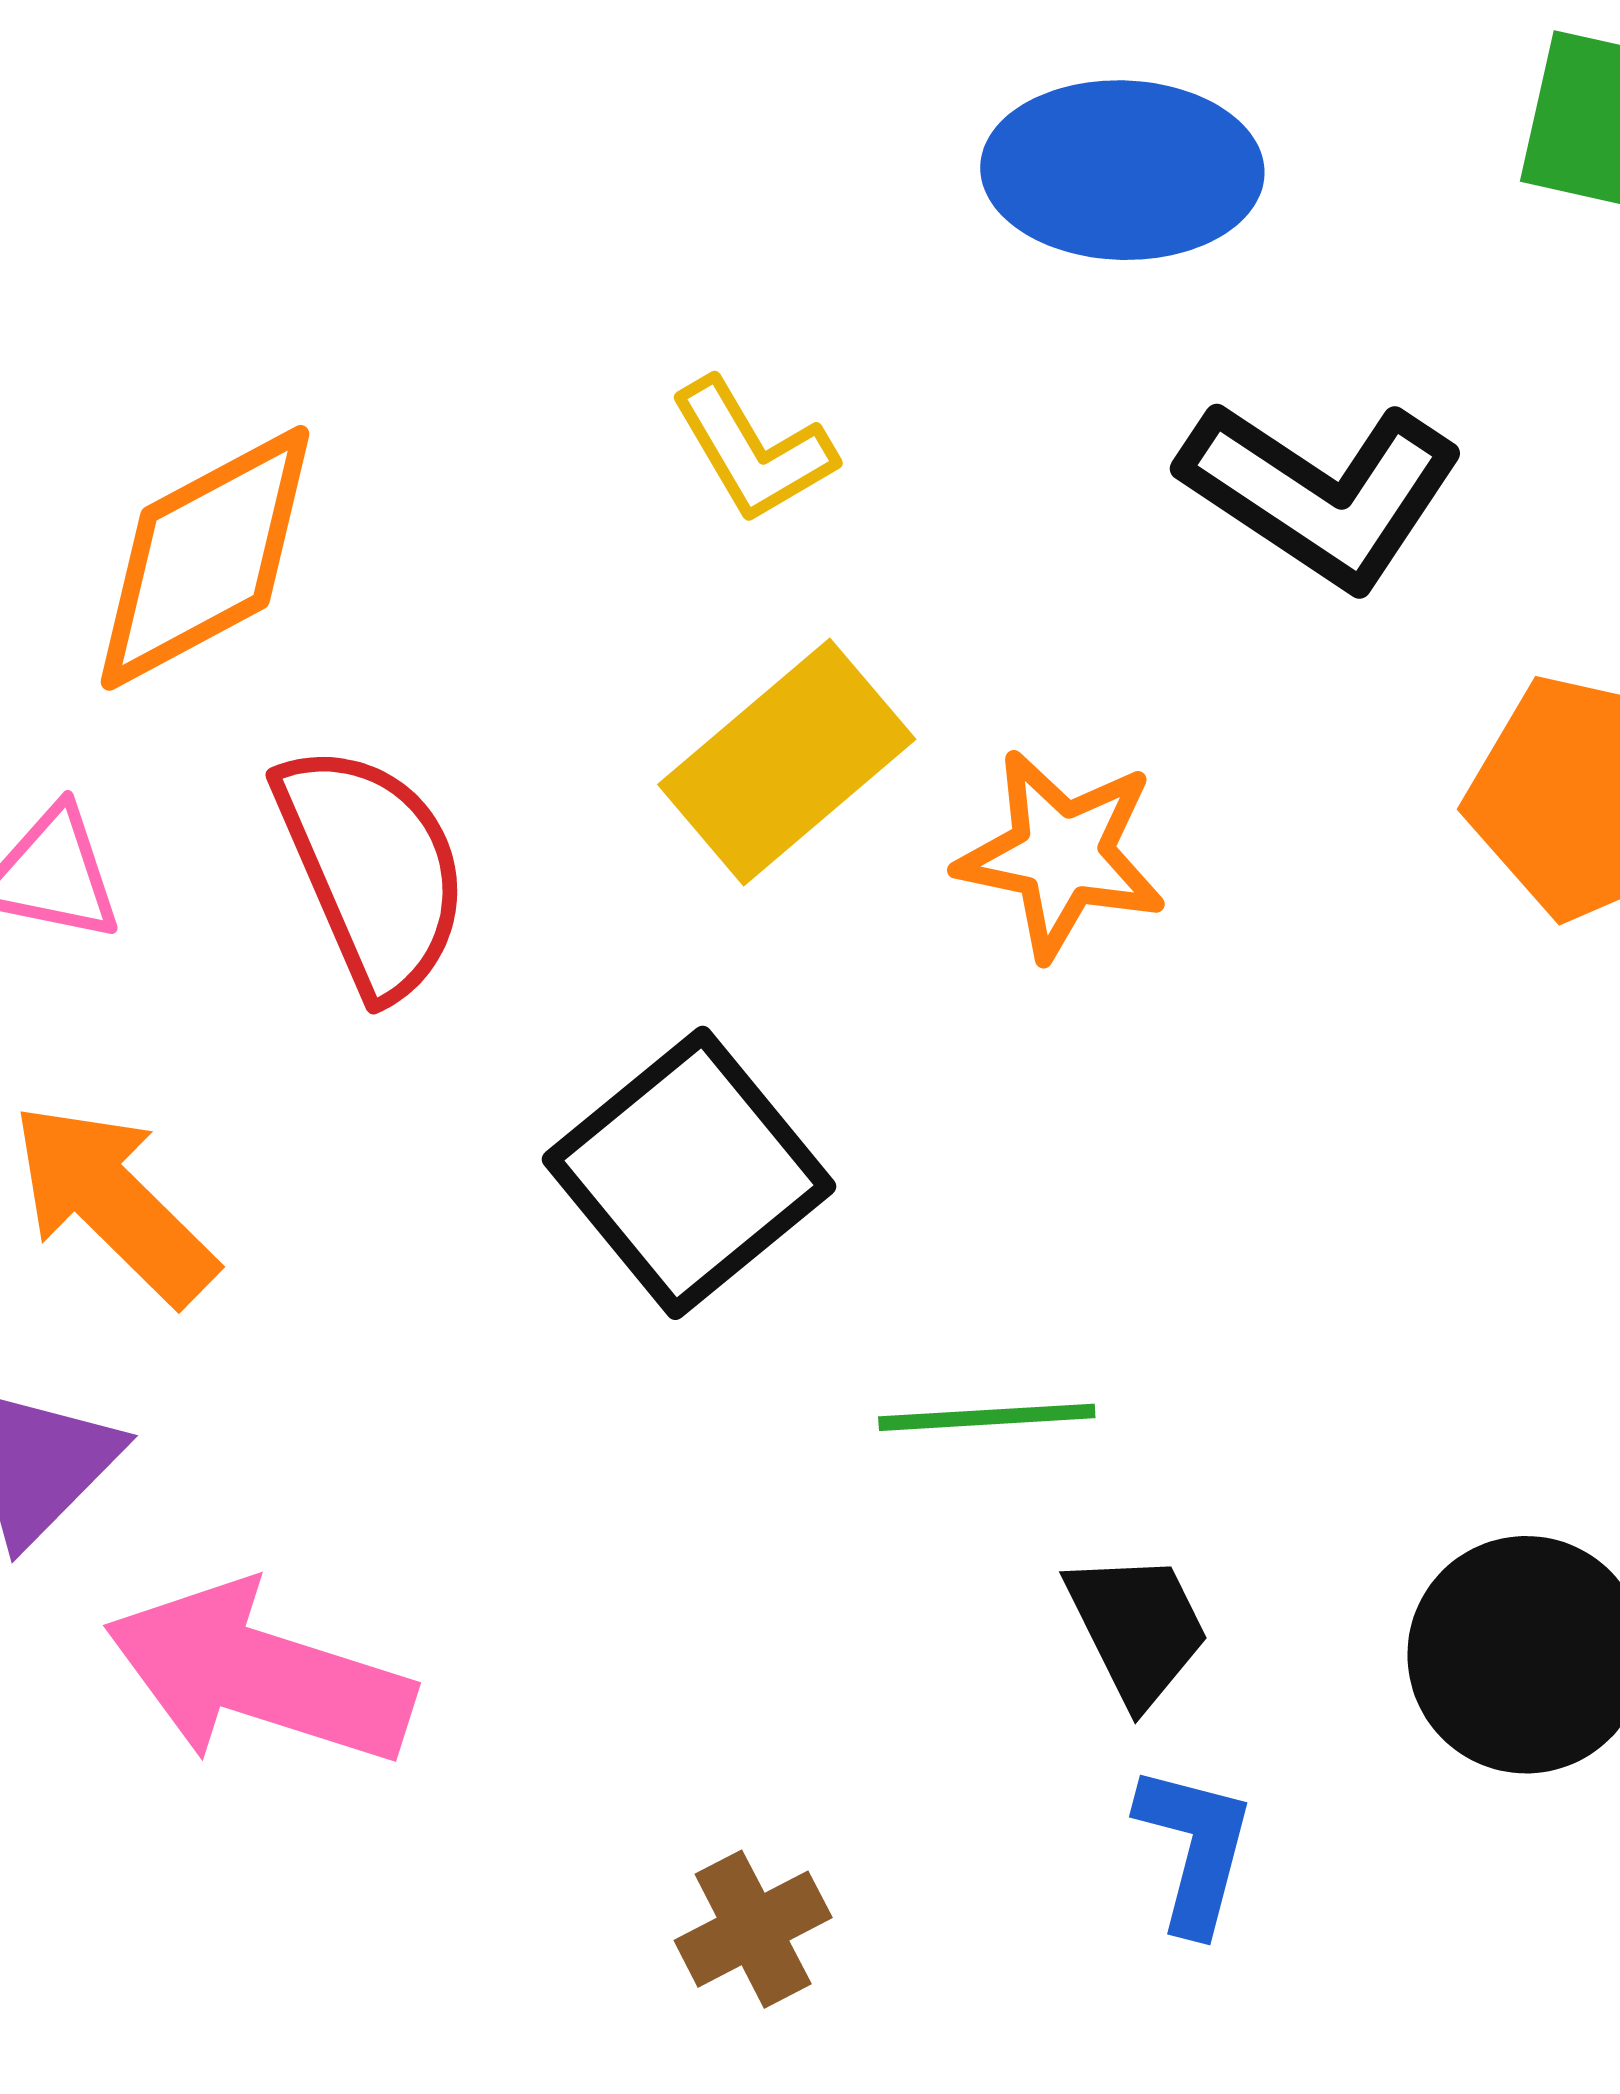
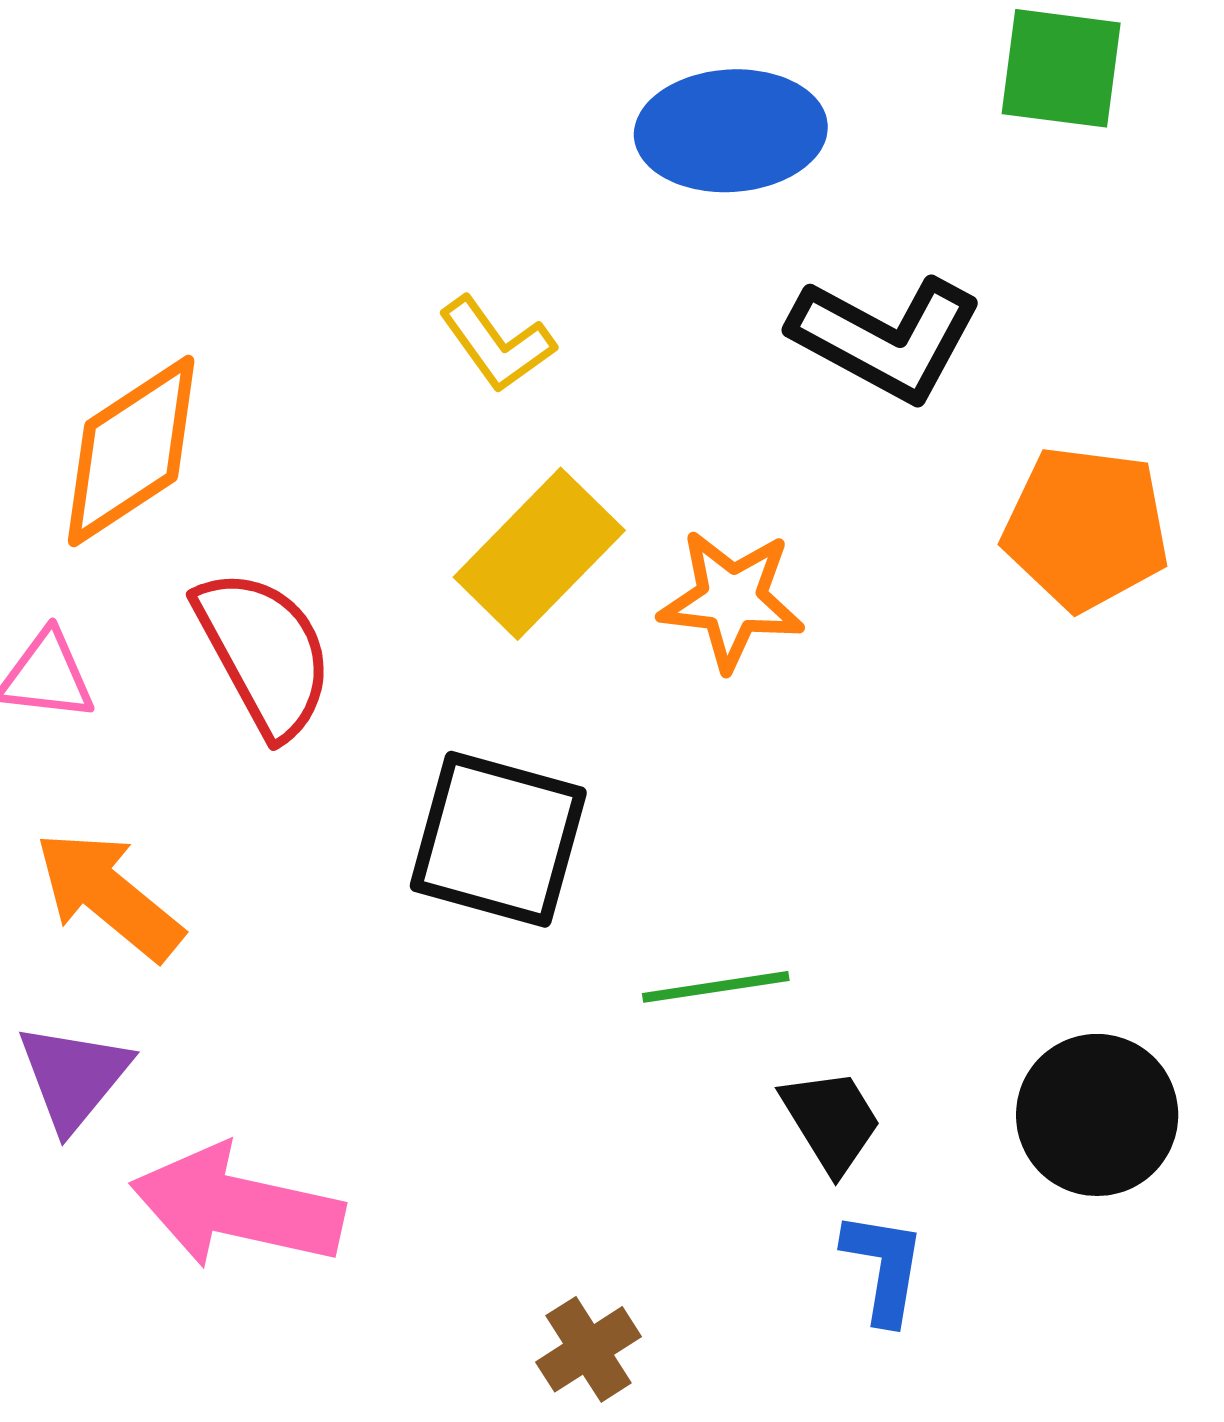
black square: (689, 1173) -> (498, 839), turned -30

